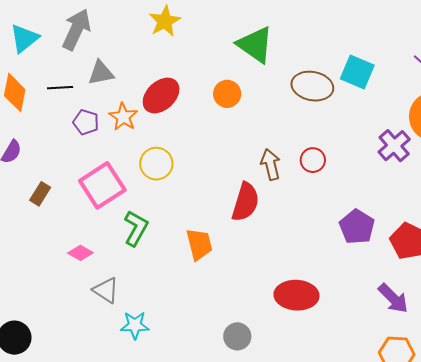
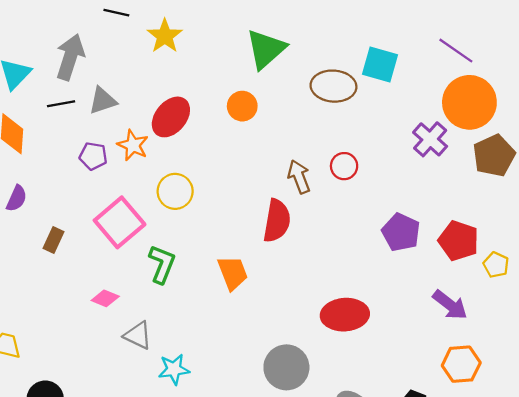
green triangle: (255, 45) -> (266, 49), turned 51
black line: (60, 88) -> (61, 104), moved
gray circle: (237, 336) -> (286, 367), size x1.5

